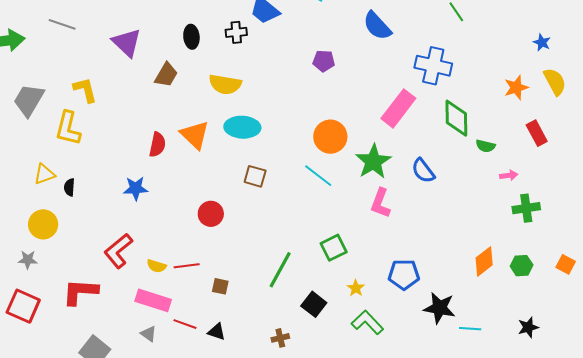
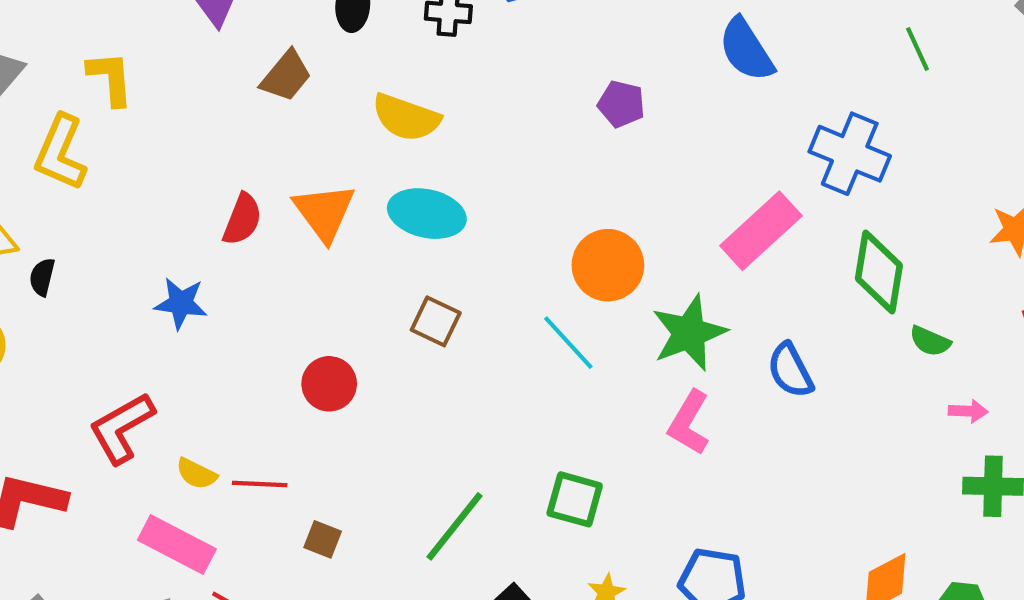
green square: (334, 248) -> (575, 499), turned 32

